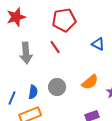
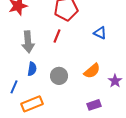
red line: (55, 47) -> (57, 36), turned 56
blue semicircle: (33, 92) -> (32, 69), moved

